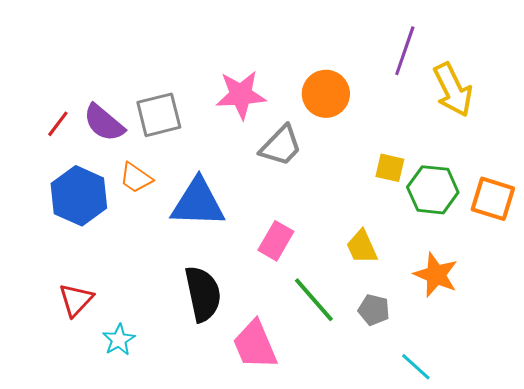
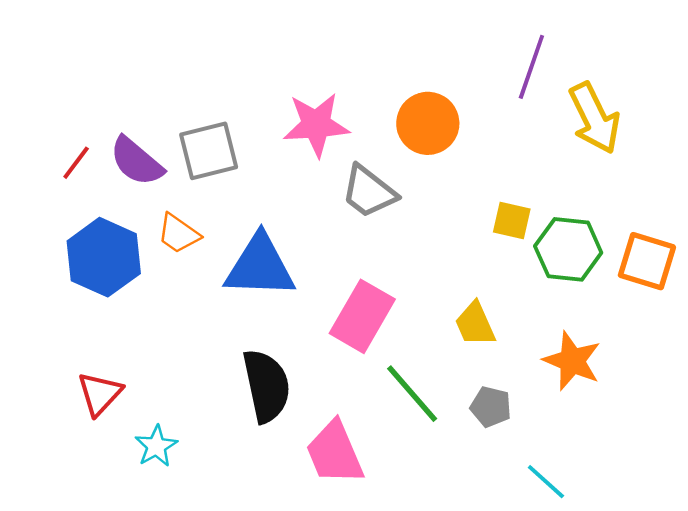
gray trapezoid: (281, 146) -> (369, 192), turned 84
pink rectangle: (276, 241) -> (362, 316), size x1.4

